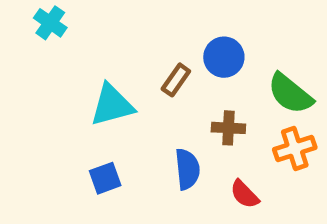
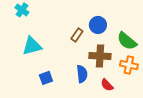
cyan triangle: (112, 105) -> (32, 46), moved
brown cross: (228, 128) -> (100, 56), size x1.5
orange cross: (295, 149) -> (129, 65), turned 30

